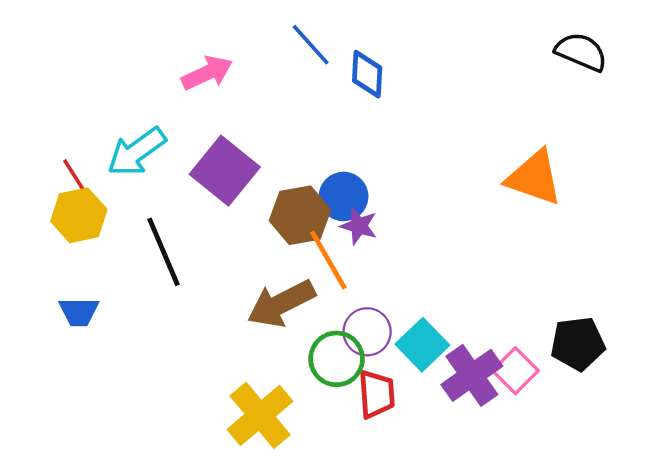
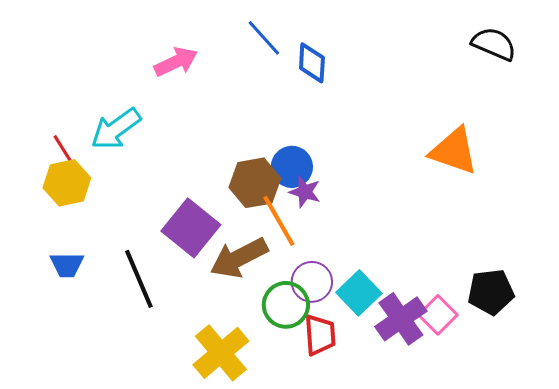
purple square: (225, 171) -> (191, 228), moved
black line: (164, 252) -> (139, 279), moved

